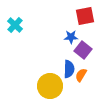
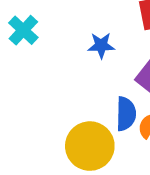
blue star: (71, 37) -> (101, 45), moved

